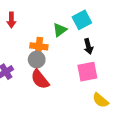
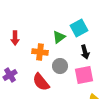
red arrow: (11, 20) -> (15, 38), moved
gray circle: (37, 60) -> (60, 66), moved

